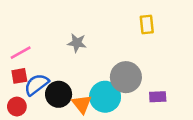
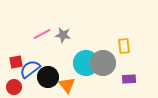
yellow rectangle: (147, 24) -> (124, 46), moved
pink line: (21, 53) -> (42, 34), moved
cyan circle: (105, 97) -> (86, 63), moved

